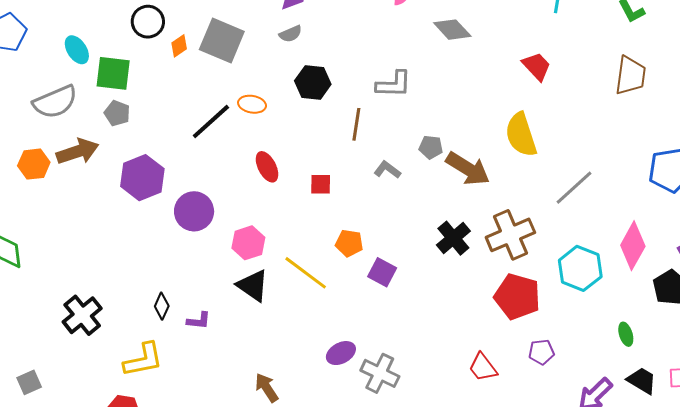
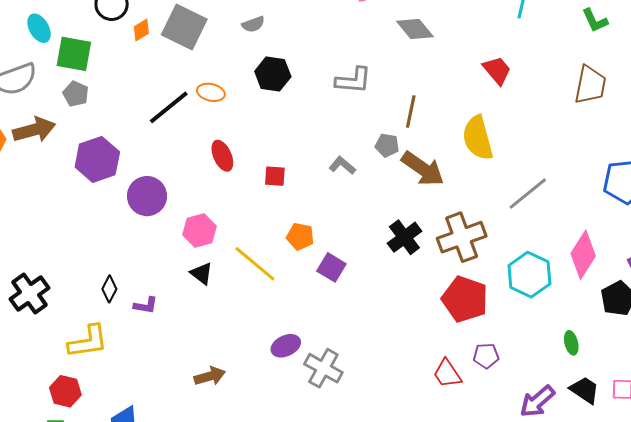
brown line: (356, 124) -> (411, 111), moved
black triangle: (253, 286) -> (202, 273), size x0.7
red trapezoid: (483, 367) -> (447, 374), moved
brown arrow: (267, 388) -> (210, 376), turned 104

